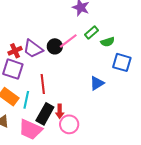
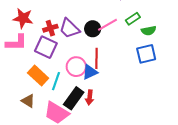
blue square: (122, 62) -> (146, 54), moved, turned -36
blue triangle: (97, 83) -> (90, 72), moved
red line: (43, 84) -> (96, 58), moved
pink circle: (69, 124) -> (76, 67), moved

